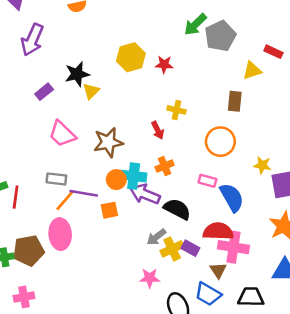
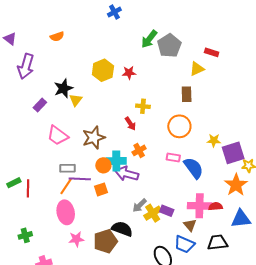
gray rectangle: (56, 179) -> (67, 168), moved
black semicircle: (177, 209) -> (122, 229), moved
red semicircle: (218, 231) -> (216, 206), moved, size x0.6
brown pentagon: (29, 250) -> (105, 241), moved
pink star: (150, 278) -> (76, 239), moved

